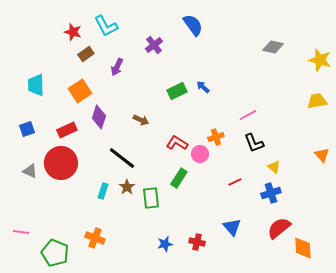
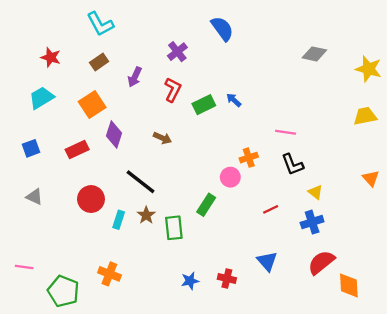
cyan L-shape: (106, 26) -> (100, 24), moved
red star: (73, 32) -> (51, 57), moved
cyan trapezoid: (36, 85) -> (41, 98), turned 60
pink line: (248, 115) -> (286, 132), turned 36
red L-shape: (177, 143) -> (173, 90), moved, turned 85
red circle: (61, 163) -> (91, 199), moved, size x0.7

